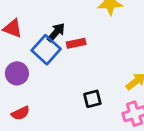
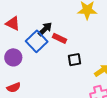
red rectangle: (76, 43) -> (59, 38), turned 32
black square: (92, 99) -> (74, 60), moved

